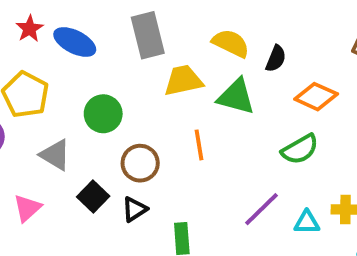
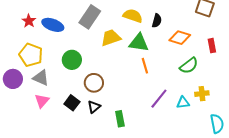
gray rectangle: (148, 35) -> (90, 17), turned 55
orange line: (199, 145) -> (145, 66), moved
green semicircle: (300, 149) -> (189, 66), moved
gray triangle: (55, 155) -> (41, 78), moved
pink triangle: (27, 208) -> (42, 101), moved

